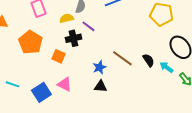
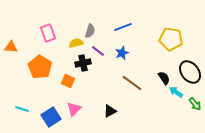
black semicircle: (148, 60) -> (164, 78), moved
blue star: (99, 67) -> (122, 53), moved
pink triangle: (64, 84) -> (74, 109), turned 49
black triangle: (100, 86) -> (110, 111), turned -32

